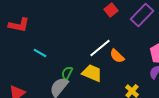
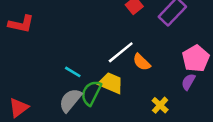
cyan line: (40, 53) -> (73, 72), moved
green semicircle: (67, 73) -> (91, 93), moved, size x1.5

